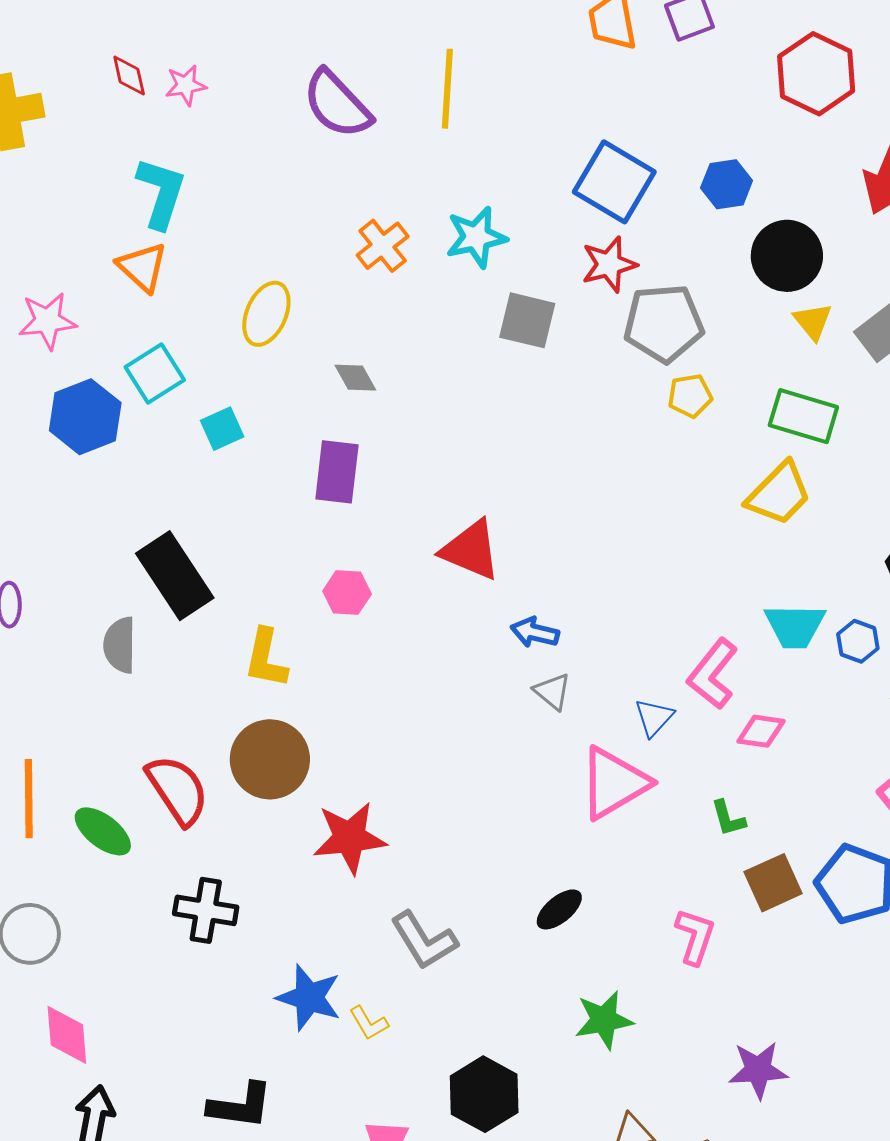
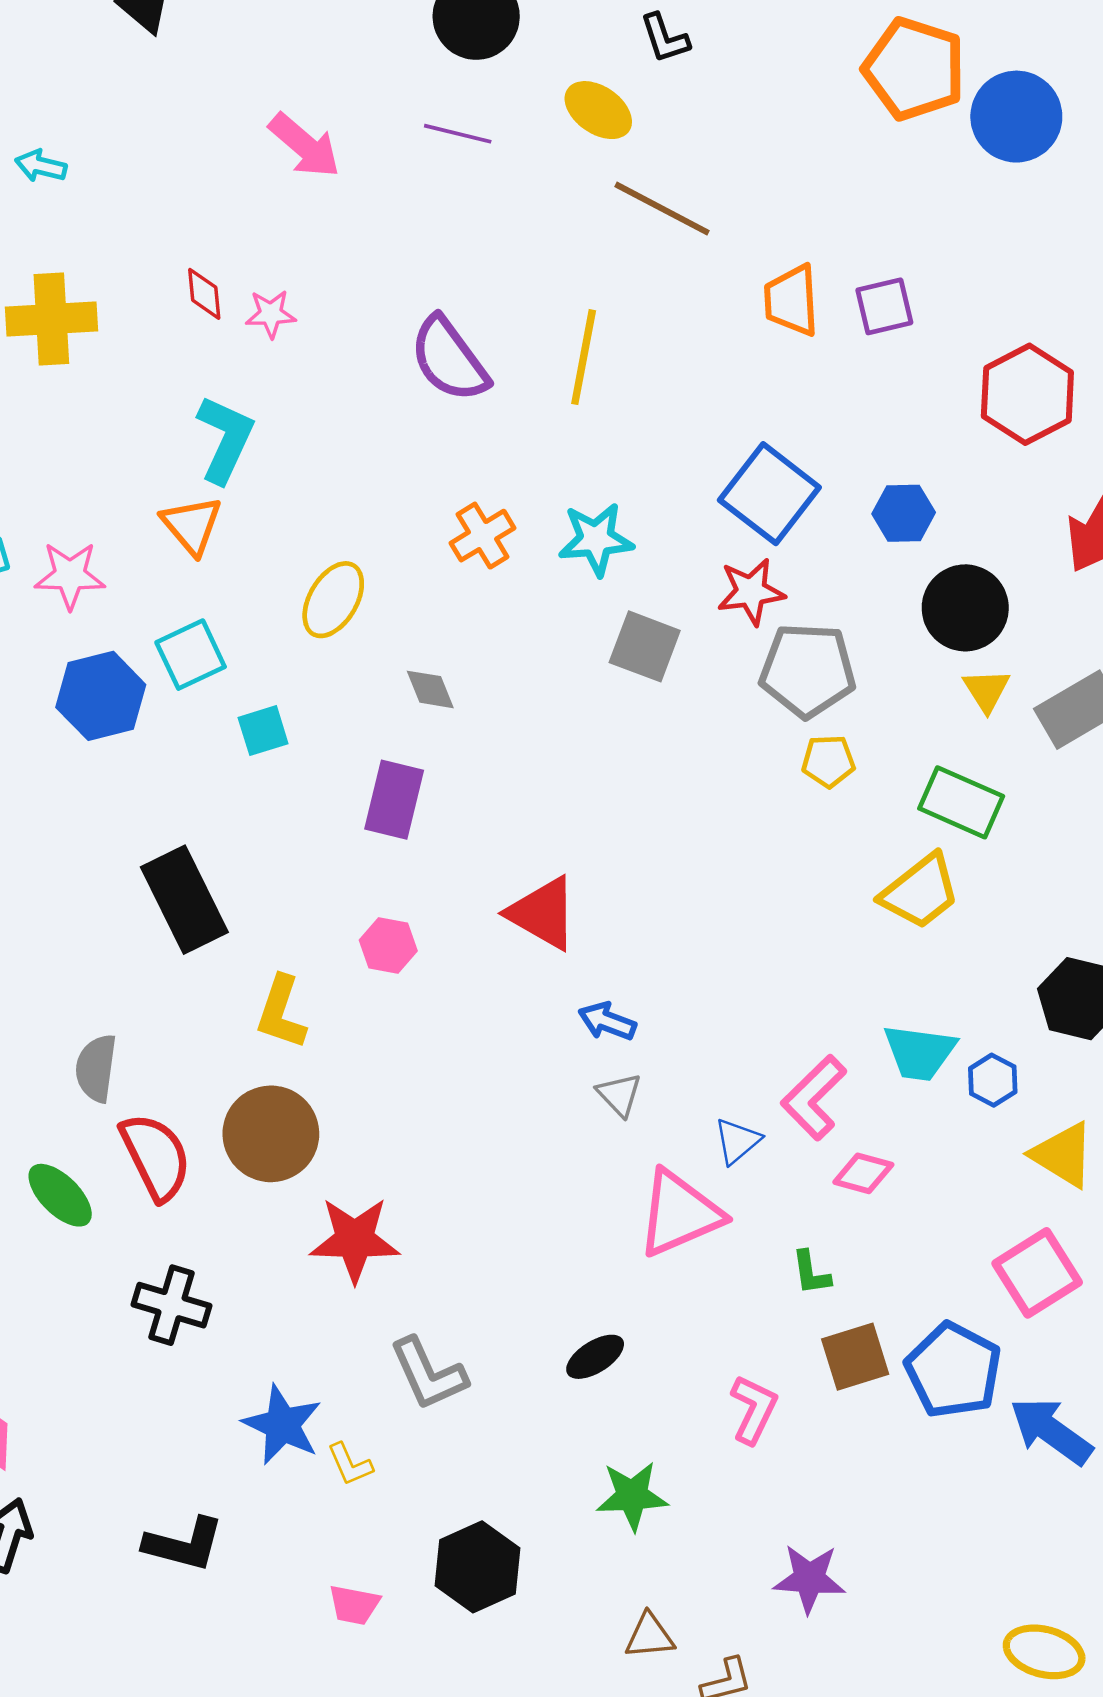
gray semicircle: (120, 645) -> (96, 1068), moved

